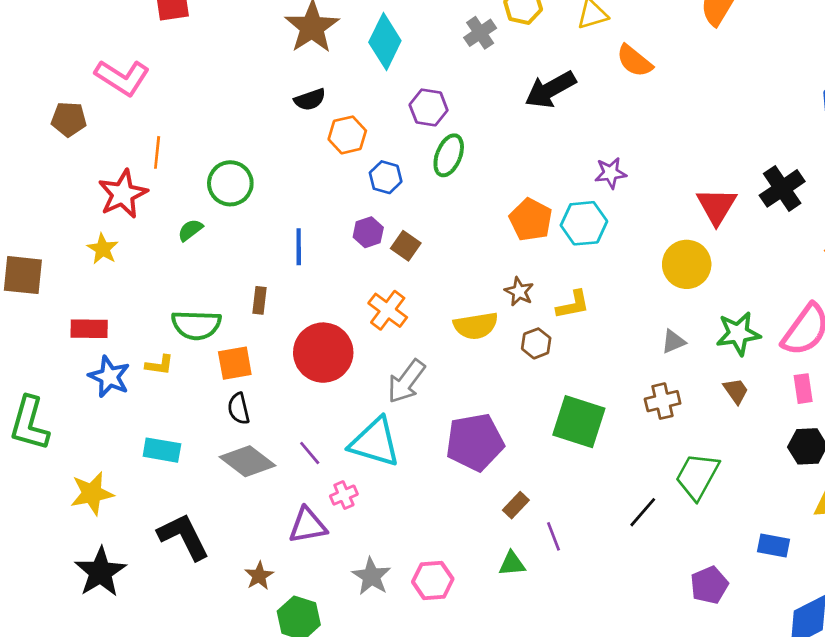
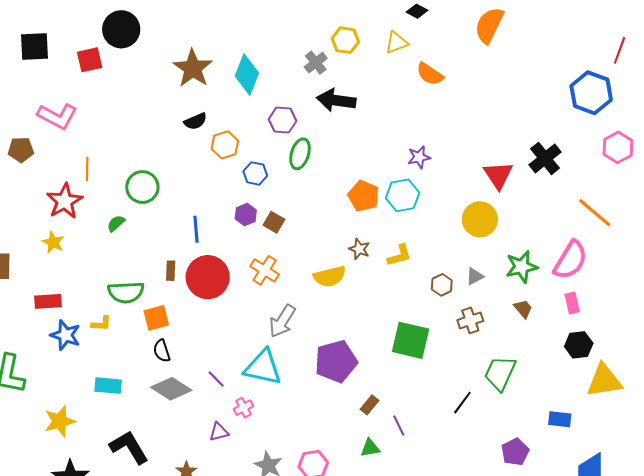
black arrow: (550, 90) -> (336, 100), moved, turned 42
brown hexagon: (536, 343) -> (442, 285), moved
red circle: (323, 353) -> (208, 277), moved
purple triangle: (308, 526) -> (219, 432), size x0.7

